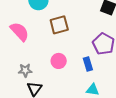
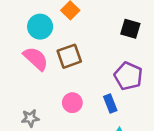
pink semicircle: (20, 32) -> (36, 59), moved

